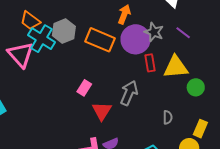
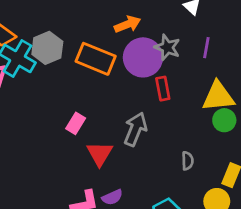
orange arrow: (124, 14) -> (127, 24), turned 48
purple line: (183, 33) -> (206, 48), turned 63
yellow triangle: (176, 67) -> (218, 96), moved

